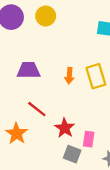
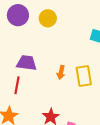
red line: (37, 109) -> (17, 85), moved, turned 54

